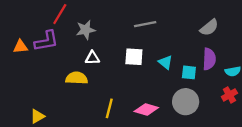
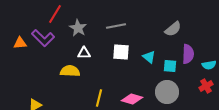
gray line: (145, 24) -> (116, 26), moved
gray semicircle: (209, 28) -> (173, 29), moved
gray star: (86, 30) -> (78, 28), turned -30
purple L-shape: (46, 41) -> (43, 38), turned 55

